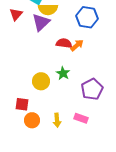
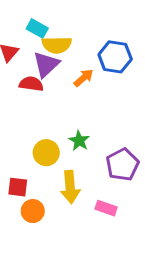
red semicircle: (64, 43) -> (31, 84), moved
orange arrow: (77, 45) -> (84, 78), moved
yellow arrow: (57, 120) -> (70, 187), moved, size x1.5

